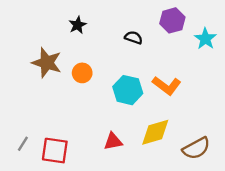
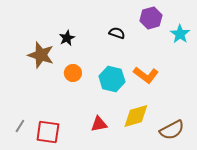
black star: (78, 25) -> (67, 38), moved
orange circle: (82, 73) -> (73, 73), moved

